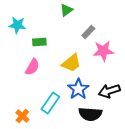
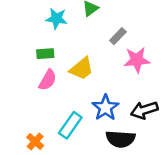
cyan star: (17, 25) -> (56, 18), moved
green rectangle: (39, 42) -> (45, 54), moved
yellow trapezoid: (71, 63) -> (82, 69), moved

